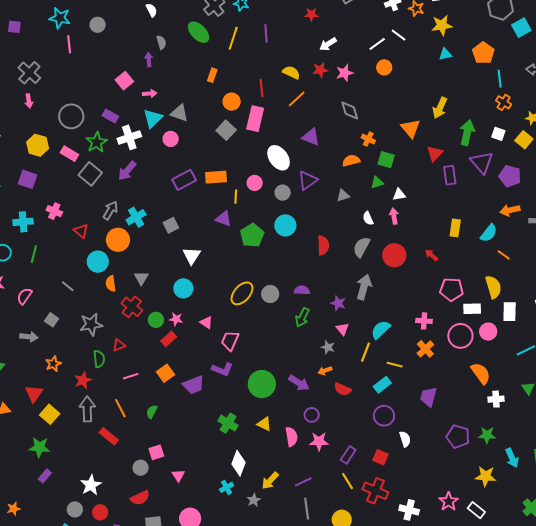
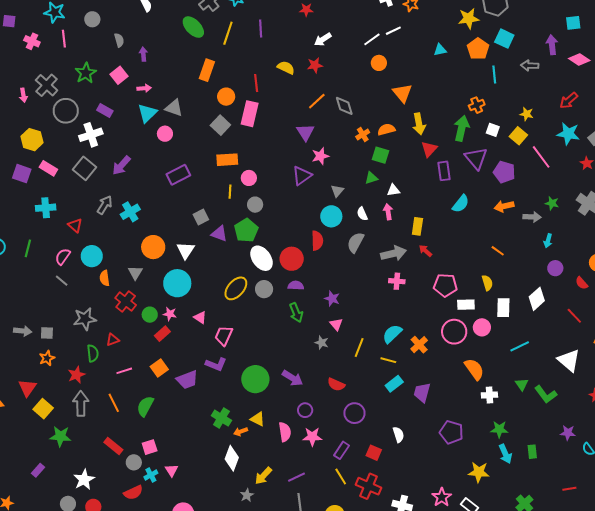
yellow star: (442, 25) -> (469, 18), moved
cyan square: (521, 28) -> (504, 39), moved, turned -36
white line: (399, 35) -> (393, 31), turned -63
gray semicircle: (161, 42) -> (119, 40), moved
gray cross: (29, 73) -> (47, 85), moved
pink star: (345, 73) -> (320, 156), moved
orange rectangle: (212, 75) -> (207, 70), size x1.5
orange line: (297, 99) -> (317, 101), moved
orange cross: (504, 102) -> (477, 105), moved, turned 35
yellow arrow: (440, 108) -> (419, 124), moved, turned -35
orange triangle: (411, 128) -> (402, 93), moved
white cross: (129, 137) -> (91, 135), moved
purple triangle: (311, 137) -> (305, 132), turned 36
orange cross: (368, 139) -> (363, 135), turned 32
green star: (97, 142) -> (86, 73), moved
pink rectangle: (69, 154) -> (48, 168), moved
white ellipse: (279, 158) -> (261, 258), moved
orange semicircle: (351, 161) -> (386, 130), moved
orange rectangle: (216, 177) -> (227, 160), moved
gray circle: (283, 193) -> (255, 205), moved
gray triangle: (343, 195) -> (337, 191), turned -32
pink cross: (54, 211) -> (32, 41), moved
purple triangle: (224, 219) -> (219, 234), moved
cyan cross: (23, 222) -> (46, 208), moved
gray square: (171, 225) -> (201, 217), moved
cyan circle: (285, 225) -> (331, 216), moved
yellow rectangle: (455, 228) -> (417, 226), moved
cyan semicircle: (489, 233) -> (461, 204), moved
orange circle: (118, 240) -> (153, 247), moved
red circle: (394, 255) -> (292, 259), moved
gray arrow: (364, 287) -> (394, 253), moved, turned 60
yellow semicircle: (493, 287) -> (487, 283), size x0.7
cyan circle: (183, 288) -> (177, 283), size x1.4
pink semicircle: (24, 296) -> (63, 256), moved
green arrow: (302, 317) -> (296, 313), turned -48
gray square: (52, 320) -> (47, 333), moved, turned -32
pink cross: (424, 321) -> (397, 281), moved
cyan semicircle: (381, 330) -> (392, 334), moved
orange arrow: (325, 371) -> (241, 432), moved
cyan rectangle: (382, 385) -> (394, 384), moved
green semicircle: (152, 412) -> (145, 406), size x1.5
purple circle: (384, 416) -> (354, 413), moved
green star: (487, 435) -> (499, 429), moved
red rectangle: (109, 436) -> (113, 446), moved
green star: (39, 447) -> (60, 436), moved
cyan cross: (227, 487) -> (151, 475), moved

